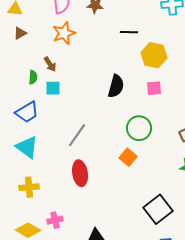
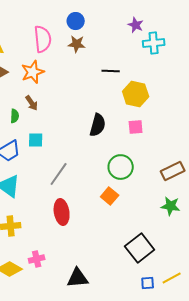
orange star: (64, 33) -> (33, 72), moved
cyan square: (53, 88) -> (36, 140), moved

